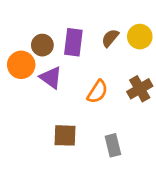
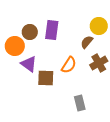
brown semicircle: (110, 38) -> (87, 42), moved
purple triangle: (51, 78) -> (29, 64), moved
brown square: (65, 135) -> (46, 78), moved

